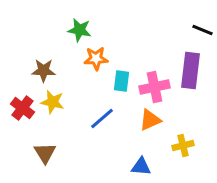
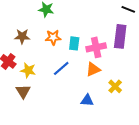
orange star: (96, 58) -> (53, 37), moved
yellow star: (53, 102) -> (28, 70), moved
yellow cross: (183, 146) -> (115, 86), turned -32

